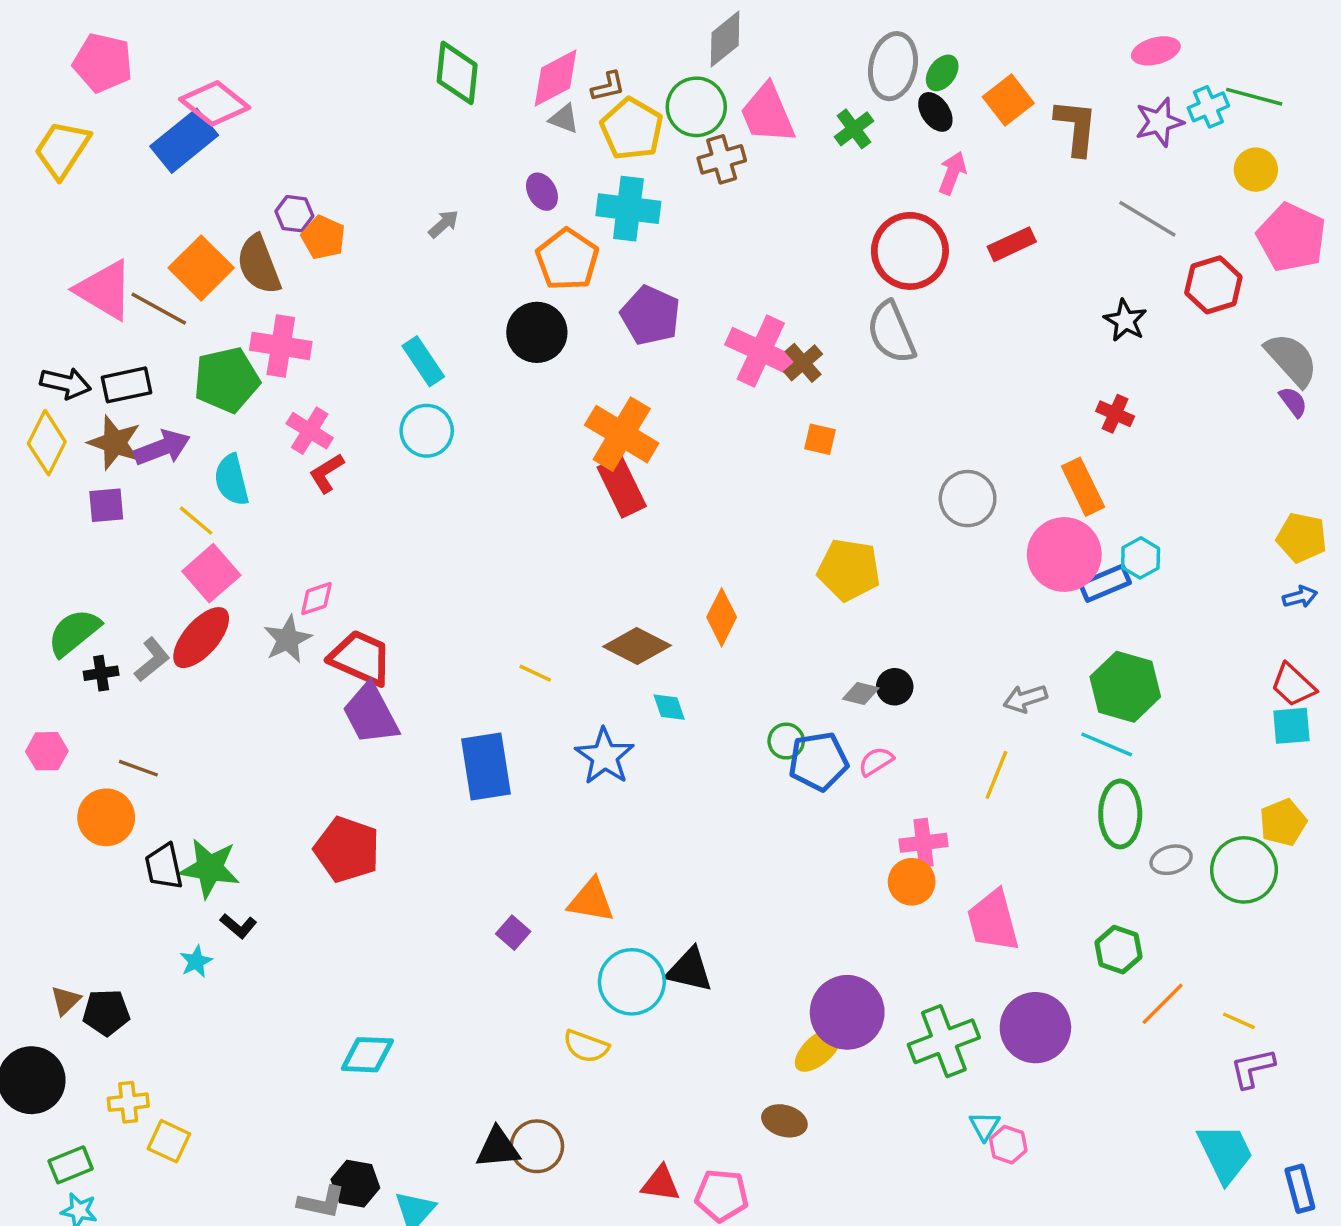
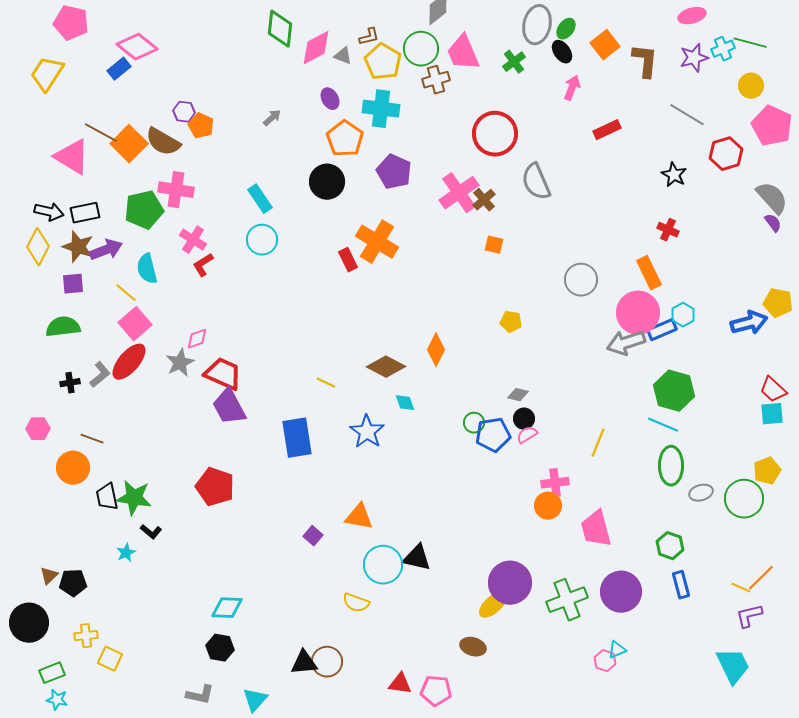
pink diamond: (556, 78) -> (316, 48), moved
blue rectangle: (184, 141) -> (119, 69), size x0.6
red circle: (910, 251) -> (495, 134), moved
brown semicircle: (259, 265) -> (163, 142), turned -39
brown line: (159, 309) -> (101, 133), moved
pink cross: (761, 351) -> (459, 193), turned 30
red rectangle: (622, 487) -> (348, 260), moved, size x0.7
yellow pentagon: (849, 570) -> (511, 322), size x0.6
blue arrow: (1300, 597) -> (749, 323), moved, size x1.8
green semicircle: (74, 633) -> (63, 327), moved, turned 32
black circle: (895, 687) -> (524, 419), moved
gray arrow: (1025, 699) -> (626, 343), moved, size x1.5
orange line: (1163, 1004) -> (761, 578), moved
cyan triangle: (985, 1126) -> (617, 650), moved, turned 36
black hexagon: (355, 1184) -> (220, 648), moved
blue rectangle: (1300, 1189) -> (681, 585), moved

